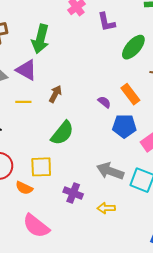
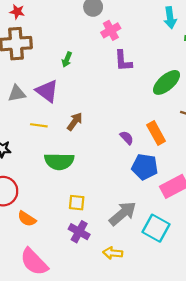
purple L-shape: (106, 22) -> (123, 61), moved
green arrow: (40, 39) -> (67, 60), size x0.5
green semicircle: (62, 133) -> (59, 161), moved, turned 44
yellow square: (41, 167) -> (77, 203), moved, size x0.7
gray arrow: (110, 171) -> (123, 213), turned 112

